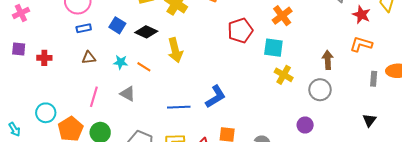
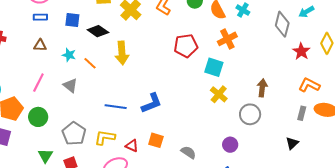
blue square: (117, 25) -> (72, 20), turned -35
orange L-shape: (361, 44) -> (309, 85), moved
black triangle: (369, 120) -> (292, 143), moved

